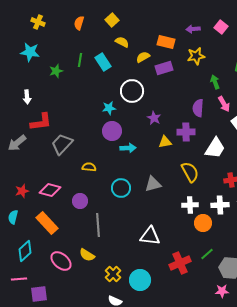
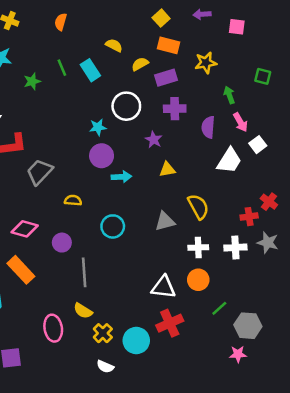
yellow square: (112, 20) -> (161, 18), moved
pink square: (221, 27) -> (237, 27), turned -32
purple arrow: (193, 29) -> (202, 14), moved
green line: (80, 60) -> (62, 68), turned -32
purple cross: (186, 132) -> (175, 109), moved
white trapezoid: (215, 148) -> (229, 161), moved
gray triangle: (153, 184) -> (165, 221), moved
orange circle: (203, 223) -> (198, 280), moved
white triangle: (150, 236) -> (164, 287), moved
yellow semicircle: (87, 255) -> (83, 311), moved
pink ellipse: (61, 261) -> (53, 328), moved, turned 40
red cross: (180, 263) -> (170, 323), moved

